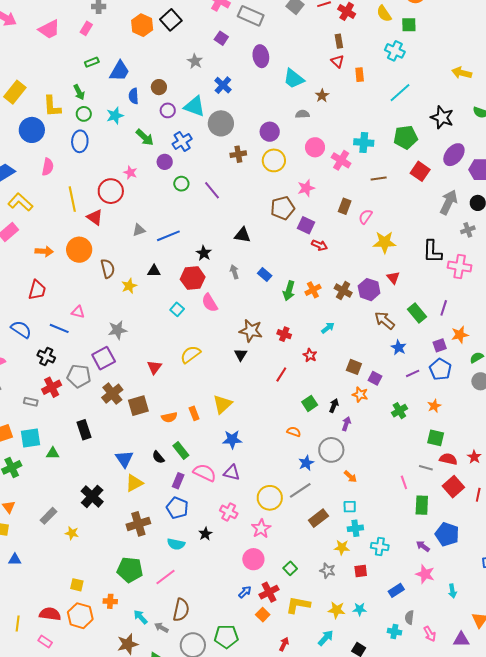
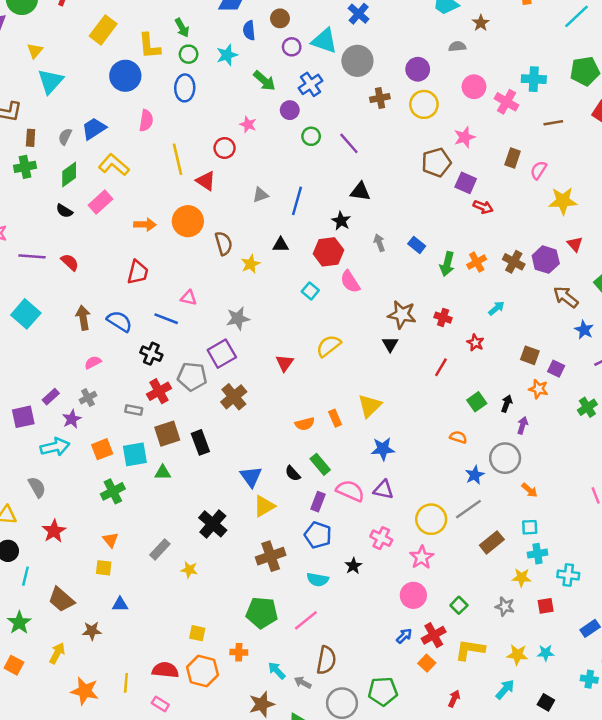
red circle: (111, 191) -> (225, 148), size x0.7
black triangle: (243, 235) -> (360, 192), moved
blue line: (168, 236) -> (297, 201), turned -50
brown square: (138, 406) -> (167, 434), moved

